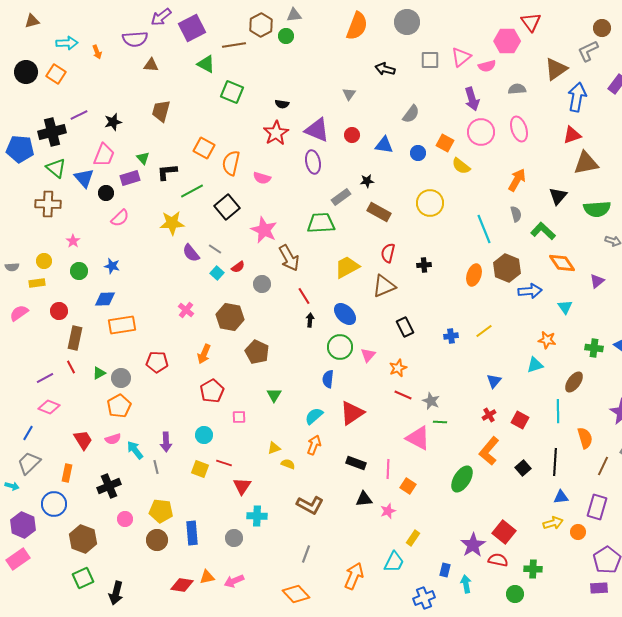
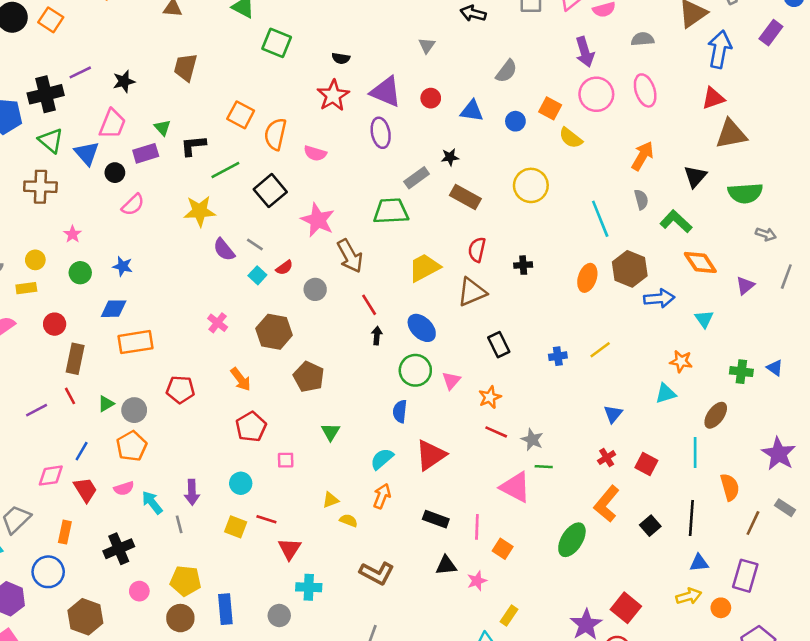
orange arrow: (204, 354) -> (241, 379), turned -60
pink diamond: (49, 407) -> (51, 476), moved, turned -30
blue line: (28, 433) -> (82, 451), moved

